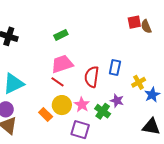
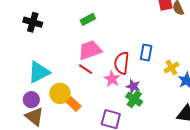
purple star: (117, 101) -> (133, 86), moved
yellow circle: (62, 105) -> (60, 93), moved
pink star: (82, 105) -> (112, 79), moved

